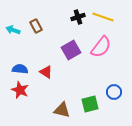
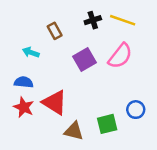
brown rectangle: (36, 26) -> (55, 31), moved
cyan arrow: (13, 30) -> (31, 52), moved
red triangle: (46, 72) -> (55, 102), moved, size x1.6

